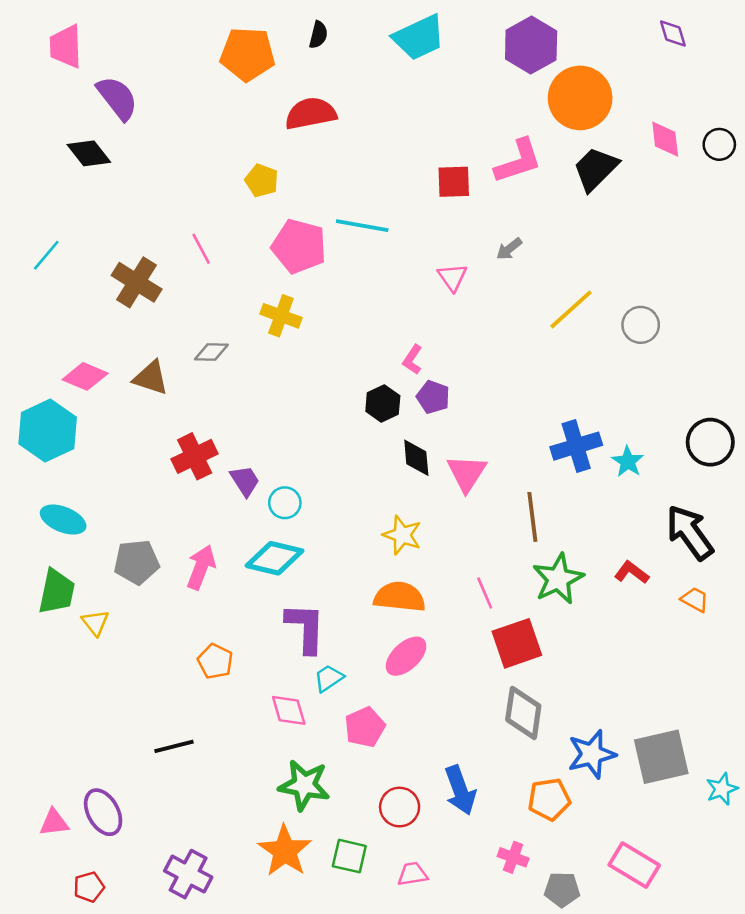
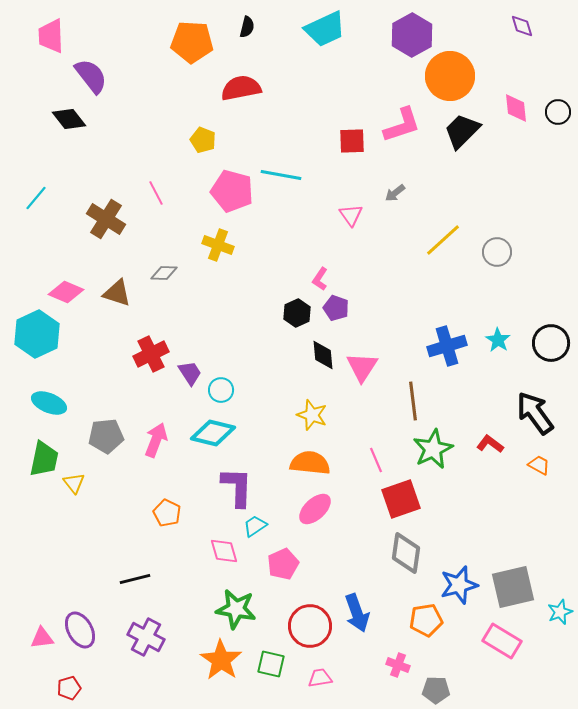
cyan star: (628, 462) -> (498, 340), moved
red circle: (400, 807) -> (310, 626), size x1.4
pink rectangle: (634, 865) -> (502, 641), moved
purple cross: (188, 874) -> (146, 637), moved

